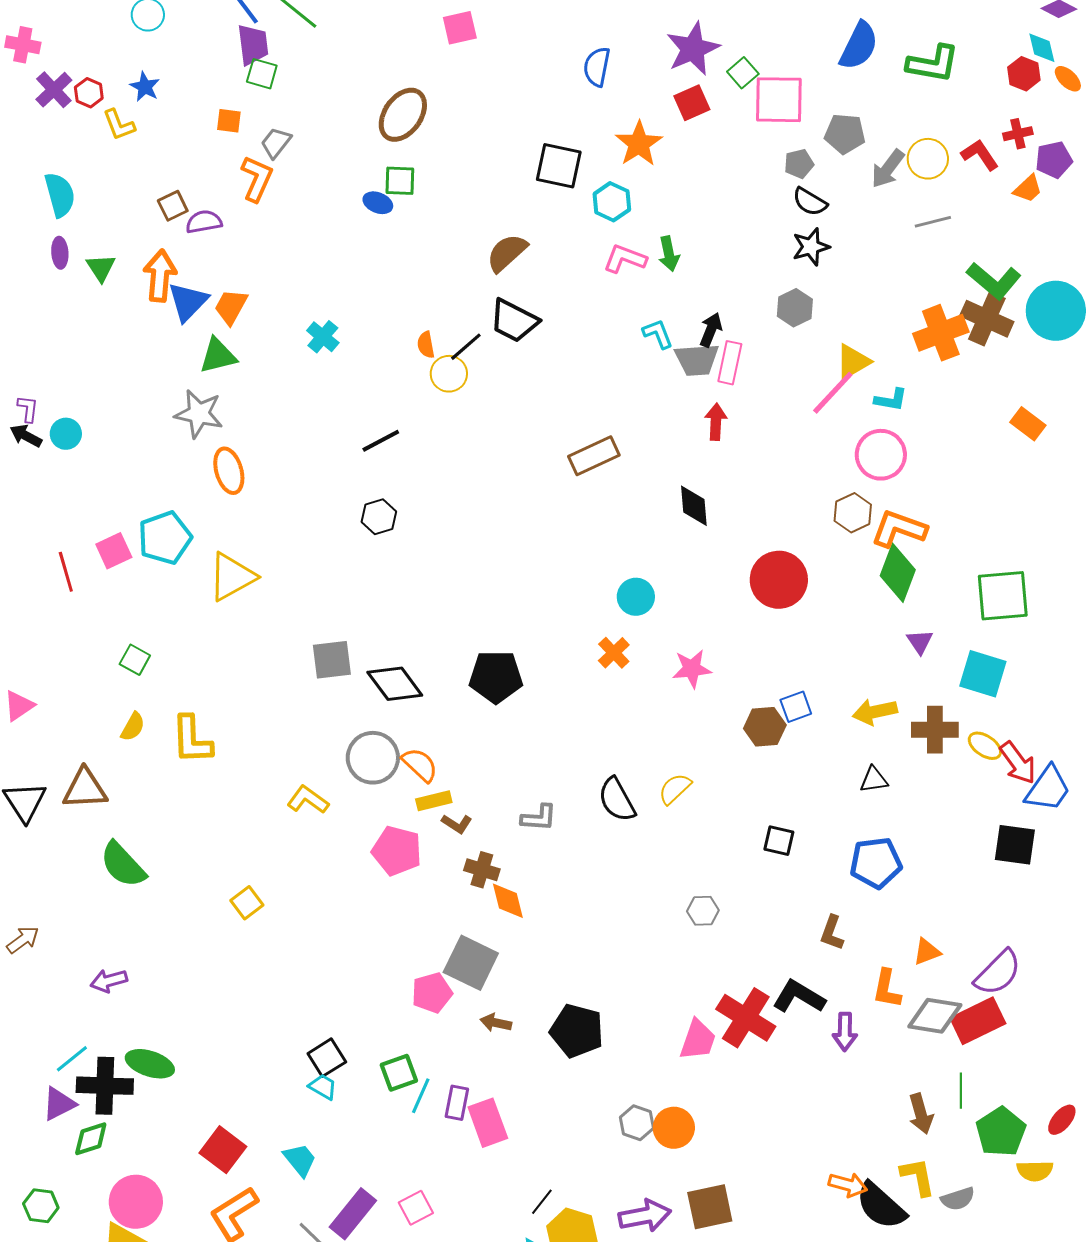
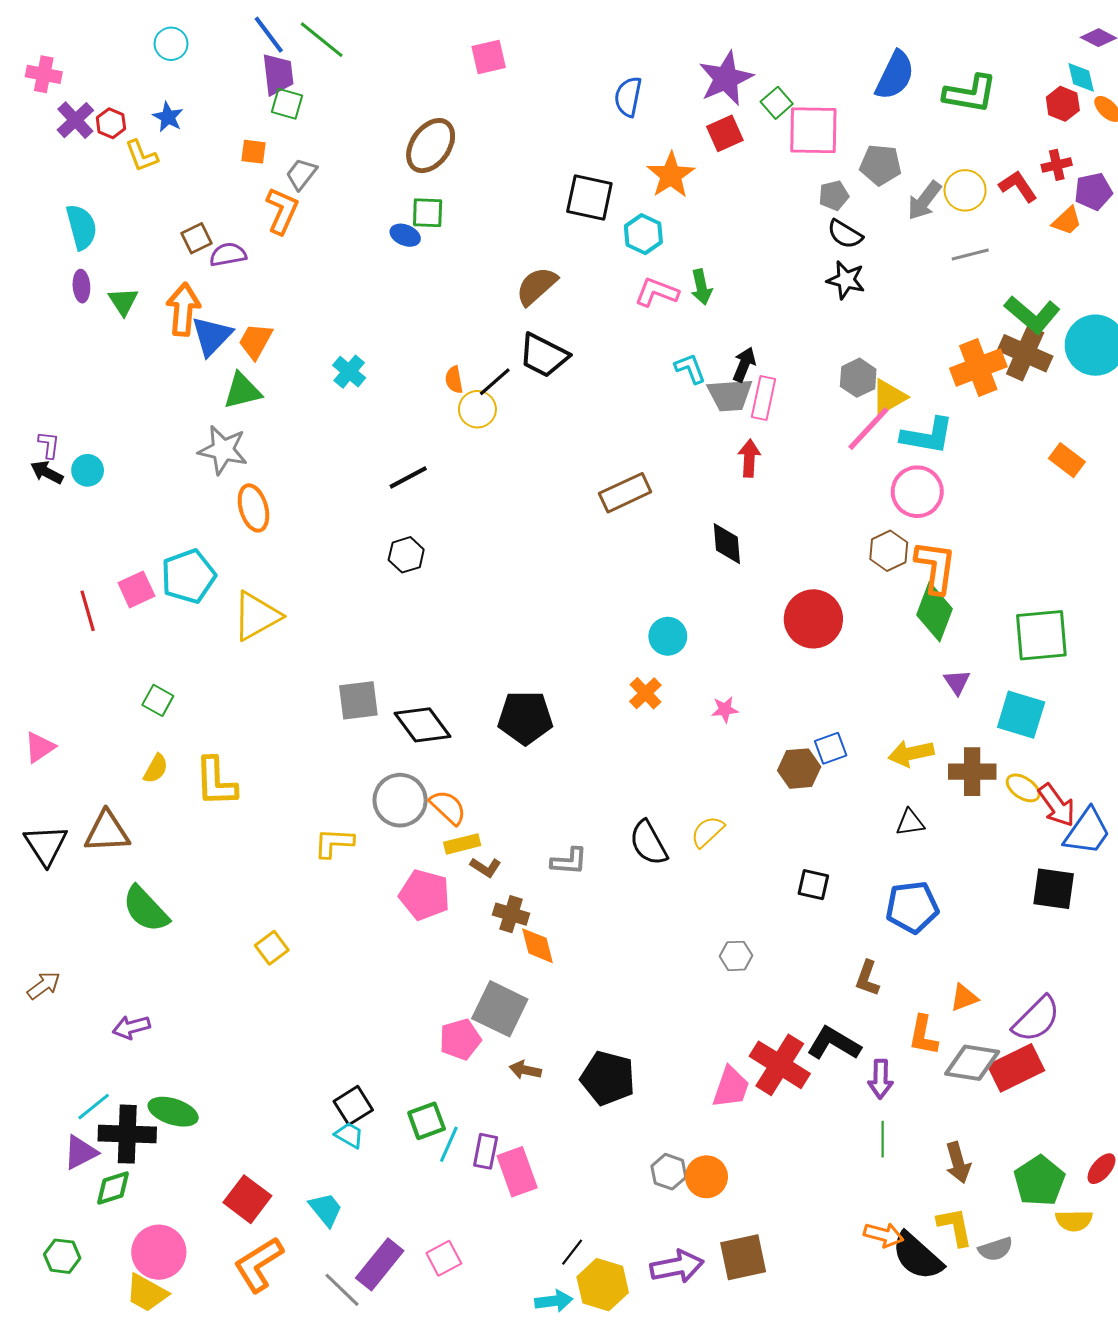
black star: (811, 247) -> (846, 280), turned 30
gray hexagon: (795, 308) -> (858, 378), moved
cyan L-shape: (891, 400) -> (927, 436), size x1.6
orange L-shape: (899, 529) -> (936, 567), turned 78
pink star: (692, 669) -> (725, 710), size x0.7
yellow L-shape: (308, 800) -> (334, 843), turned -33
green line: (961, 1091) -> (883, 1139), moved

